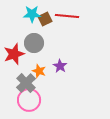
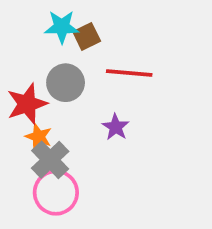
red line: (67, 16) -> (129, 73), moved
orange star: (39, 71) -> (39, 137), moved

